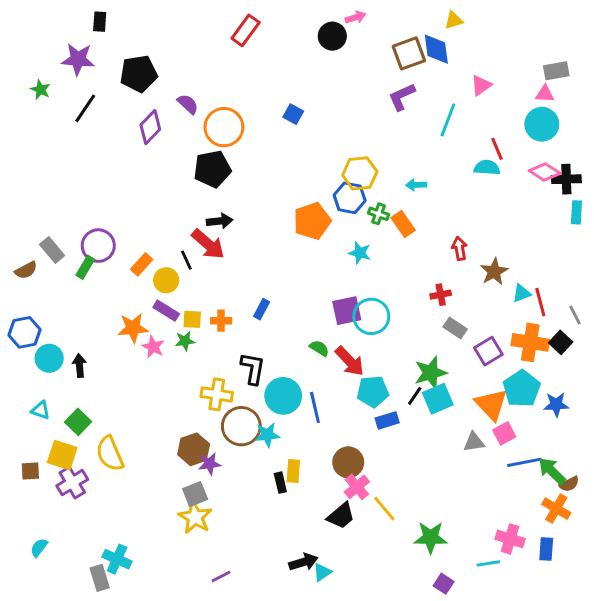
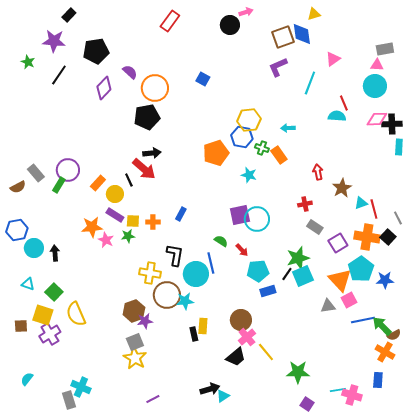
black rectangle: (100, 22) -> (69, 15), turned 40
pink diamond: (545, 172) -> (377, 119), turned -35
red arrow: (350, 361) -> (242, 250), size x0.6
blue line: (315, 407) -> (211, 263), moved
pink cross: (510, 539) -> (352, 395), moved

